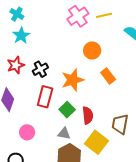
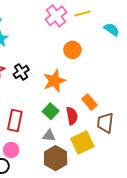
orange rectangle: (108, 76) -> (89, 102), moved
red rectangle: (45, 97) -> (15, 121), moved
pink circle: (27, 132) -> (11, 150), moved
yellow square: (96, 142) -> (82, 143), turned 30

